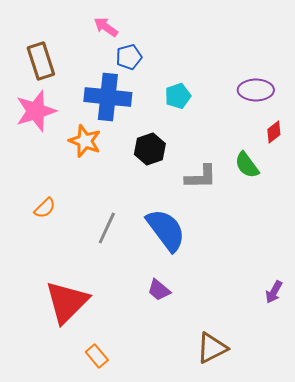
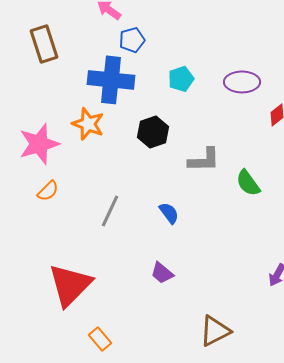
purple ellipse: (256, 90) -> (242, 82), moved
pink star: (36, 111) -> (39, 144), moved
green semicircle: (247, 165) -> (248, 183), moved
blue semicircle: (166, 230) -> (169, 213), size x0.5

